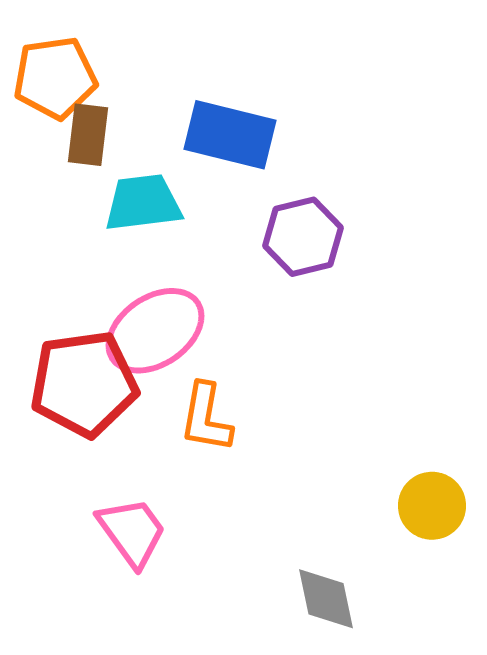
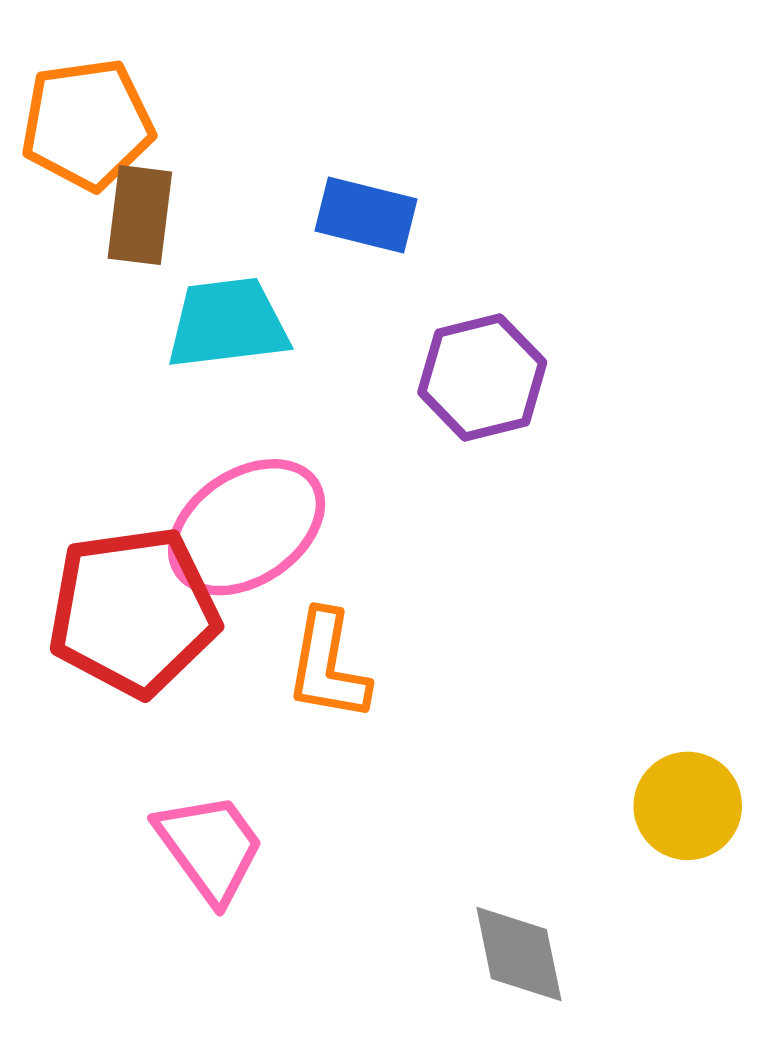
blue rectangle: (230, 135) -> (366, 215), size x0.7

